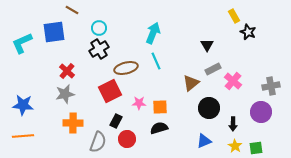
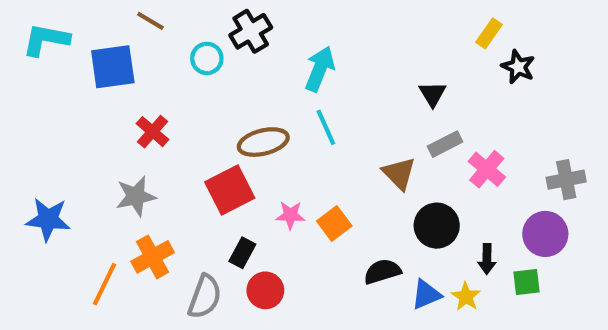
yellow rectangle: (234, 16) -> (489, 33), turned 64
cyan L-shape: (22, 43) -> (46, 40), moved, turned 35
black cross: (99, 49) -> (251, 31), moved
red cross: (67, 71) -> (153, 132), moved
brown triangle: (191, 83) -> (399, 173), turned -36
orange square: (160, 107) -> (334, 224), turned -35
orange cross: (73, 123) -> (153, 257), turned -30
black semicircle: (159, 128) -> (382, 272), moved
orange line: (23, 136) -> (104, 284), moved, turned -60
yellow star: (235, 146) -> (466, 297), moved
green square: (256, 148) -> (527, 282), moved

